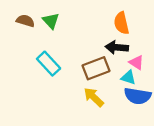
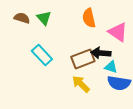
orange semicircle: (121, 23) -> (89, 18), moved
black arrow: (117, 47) -> (101, 53), moved
pink triangle: (136, 62) -> (118, 32), moved, size x1.5

